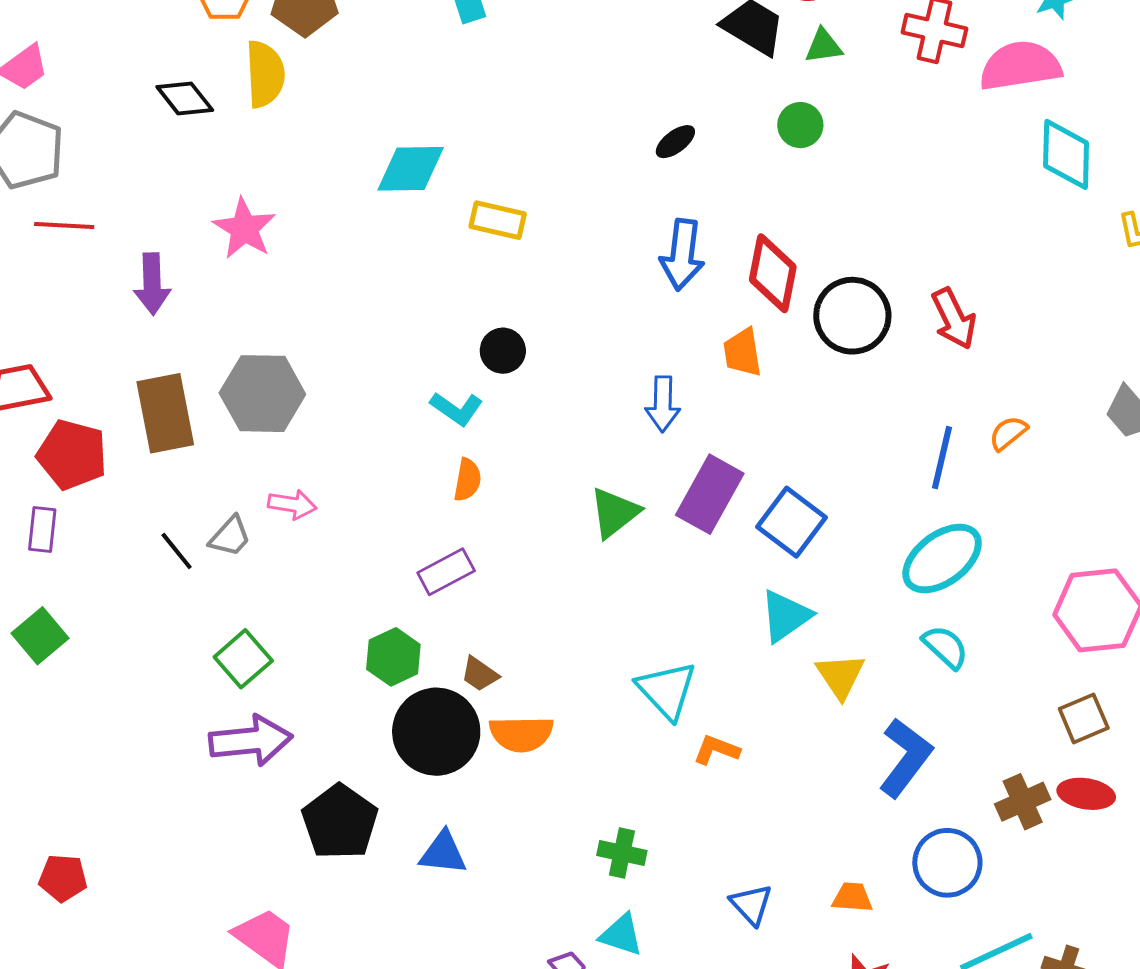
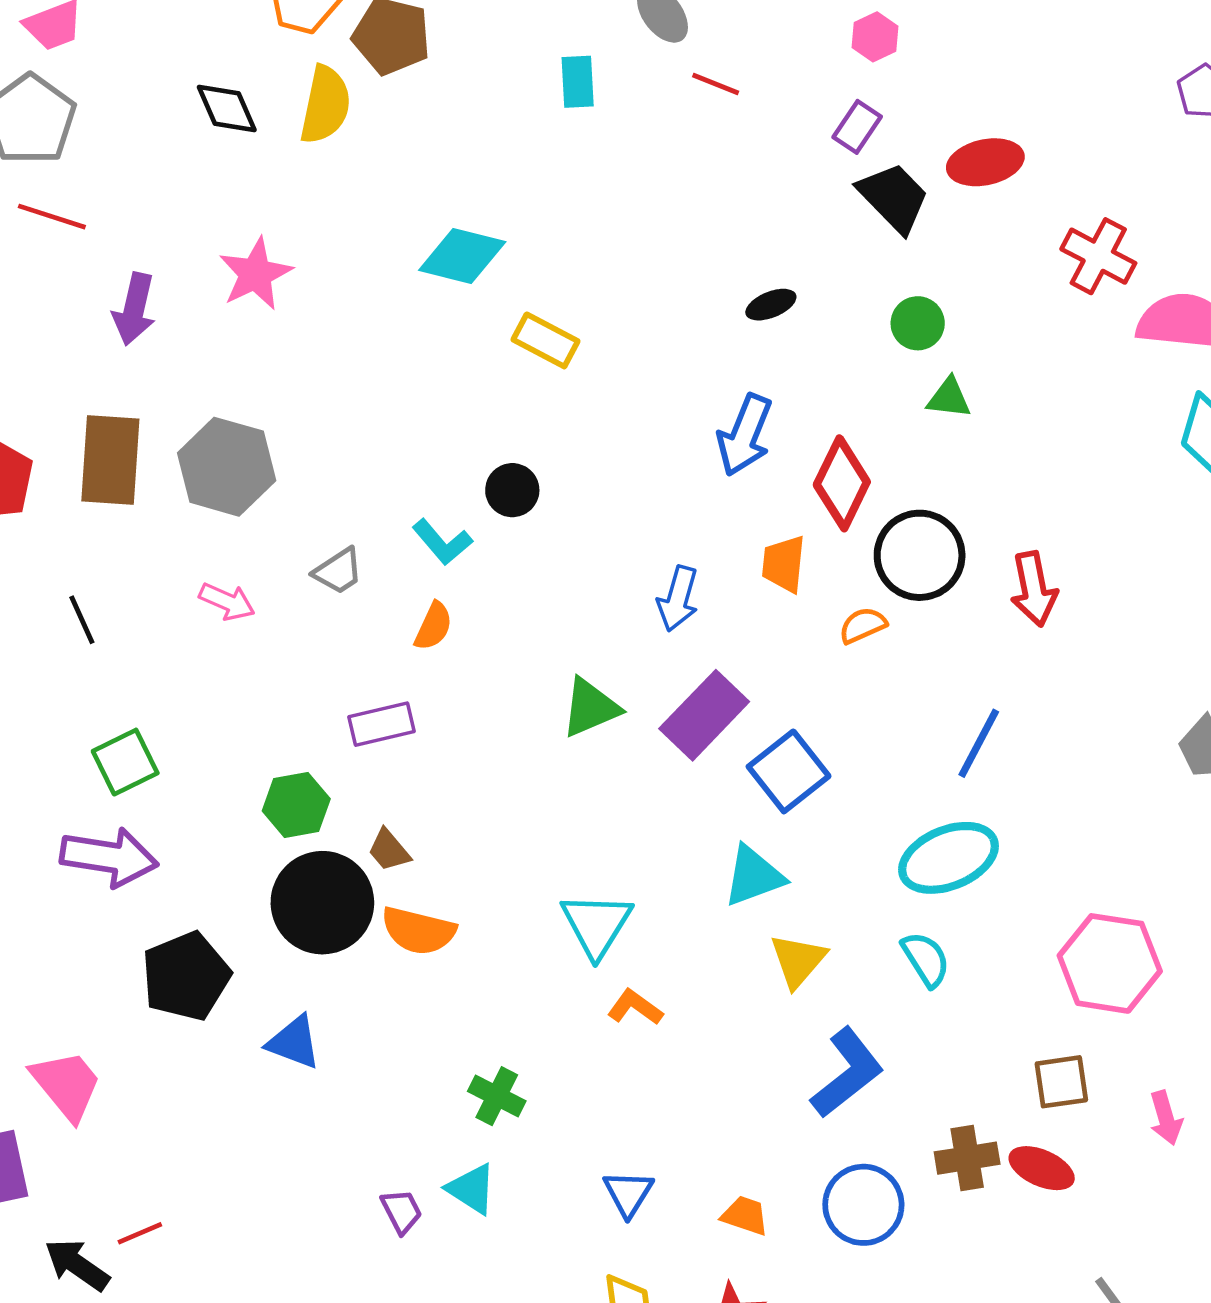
green triangle: (824, 46) -> (949, 398), moved
orange semicircle: (1008, 433) -> (863, 625), moved
gray trapezoid: (230, 536) -> (338, 571), moved

